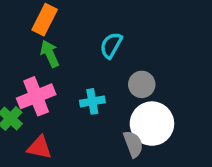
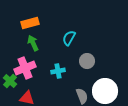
orange rectangle: (45, 20) -> (30, 23), turned 48
white circle: (152, 124) -> (105, 91), moved

